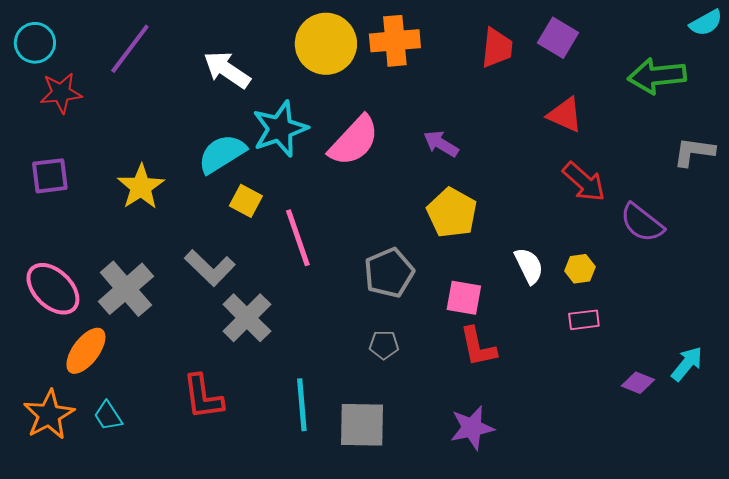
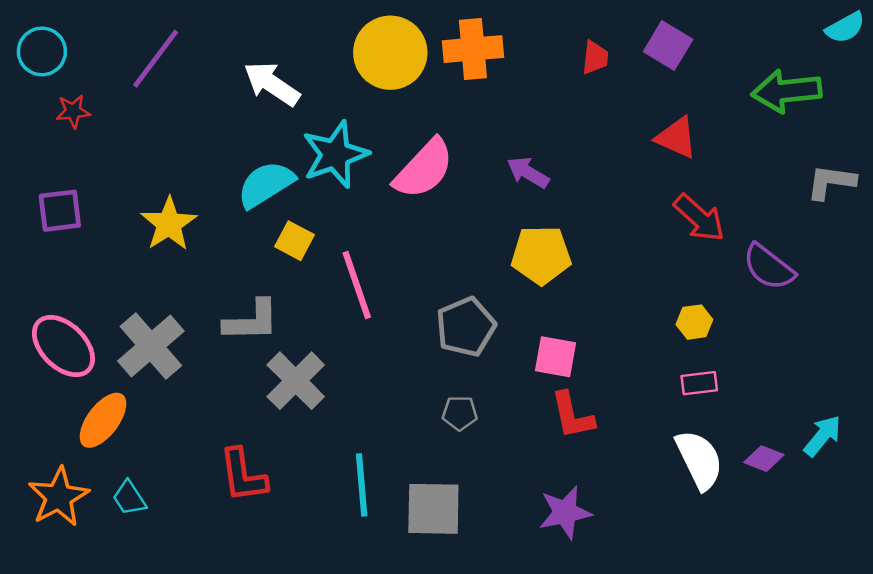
red trapezoid: (497, 48) -> (595, 57), size x0.7
red star: (61, 93) -> (73, 111), size x0.7
yellow pentagon: (452, 213) -> (541, 255), turned -30
white semicircle: (529, 266) -> (699, 460), moved, size x1.4
gray L-shape: (210, 268) -> (251, 321), turned -45

